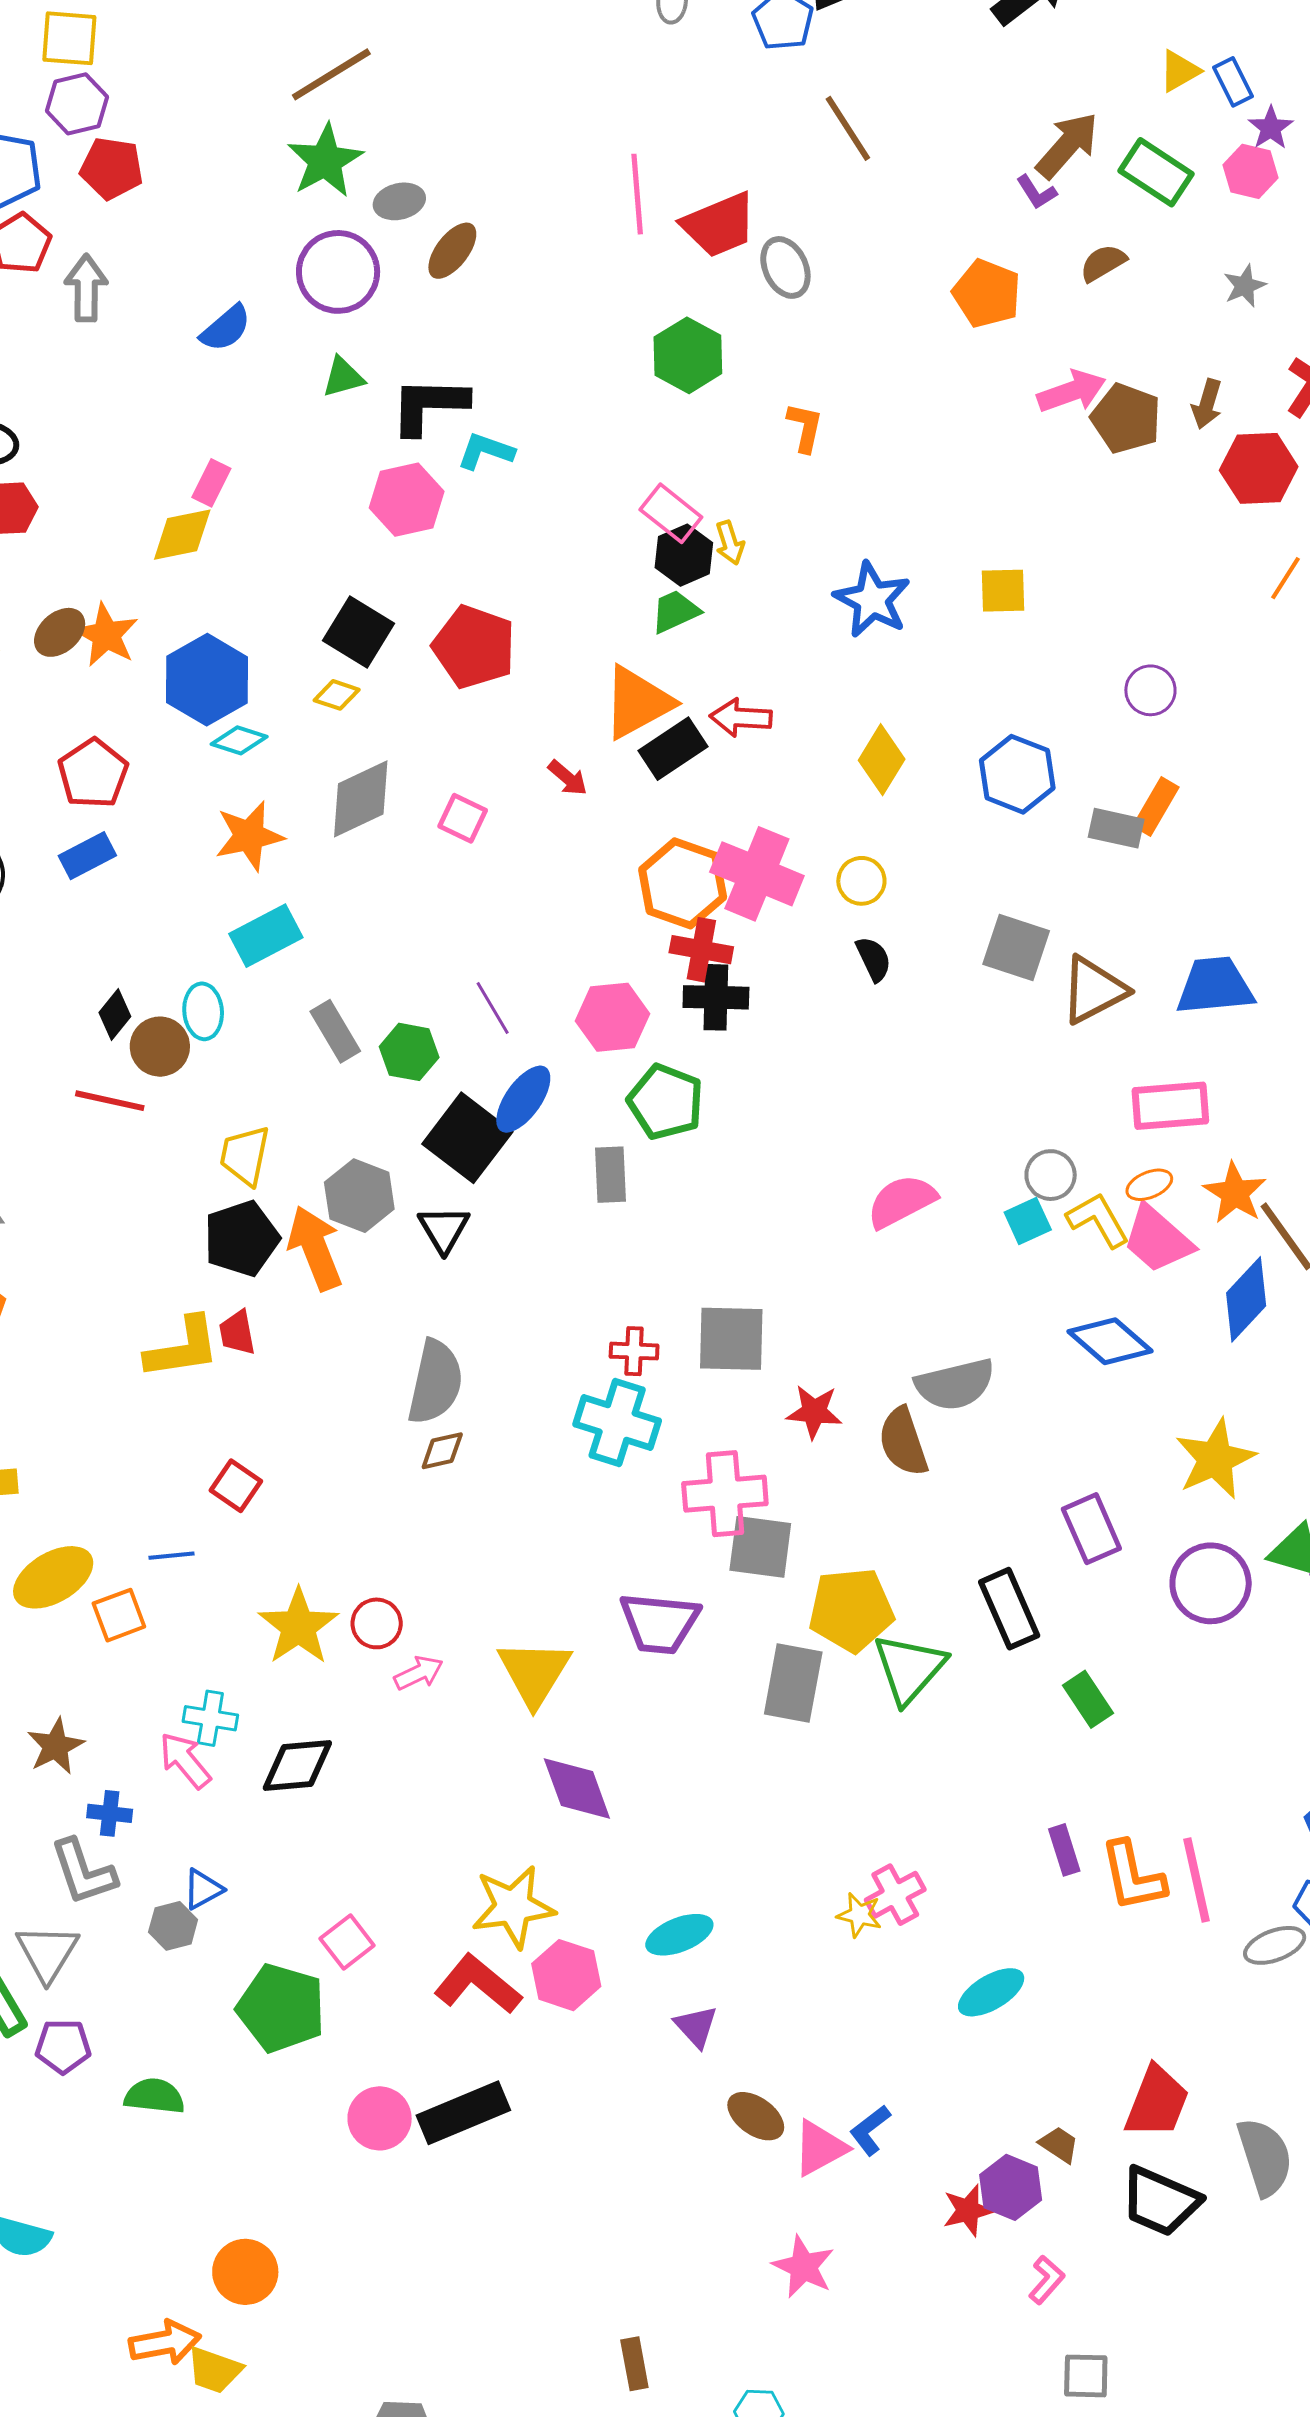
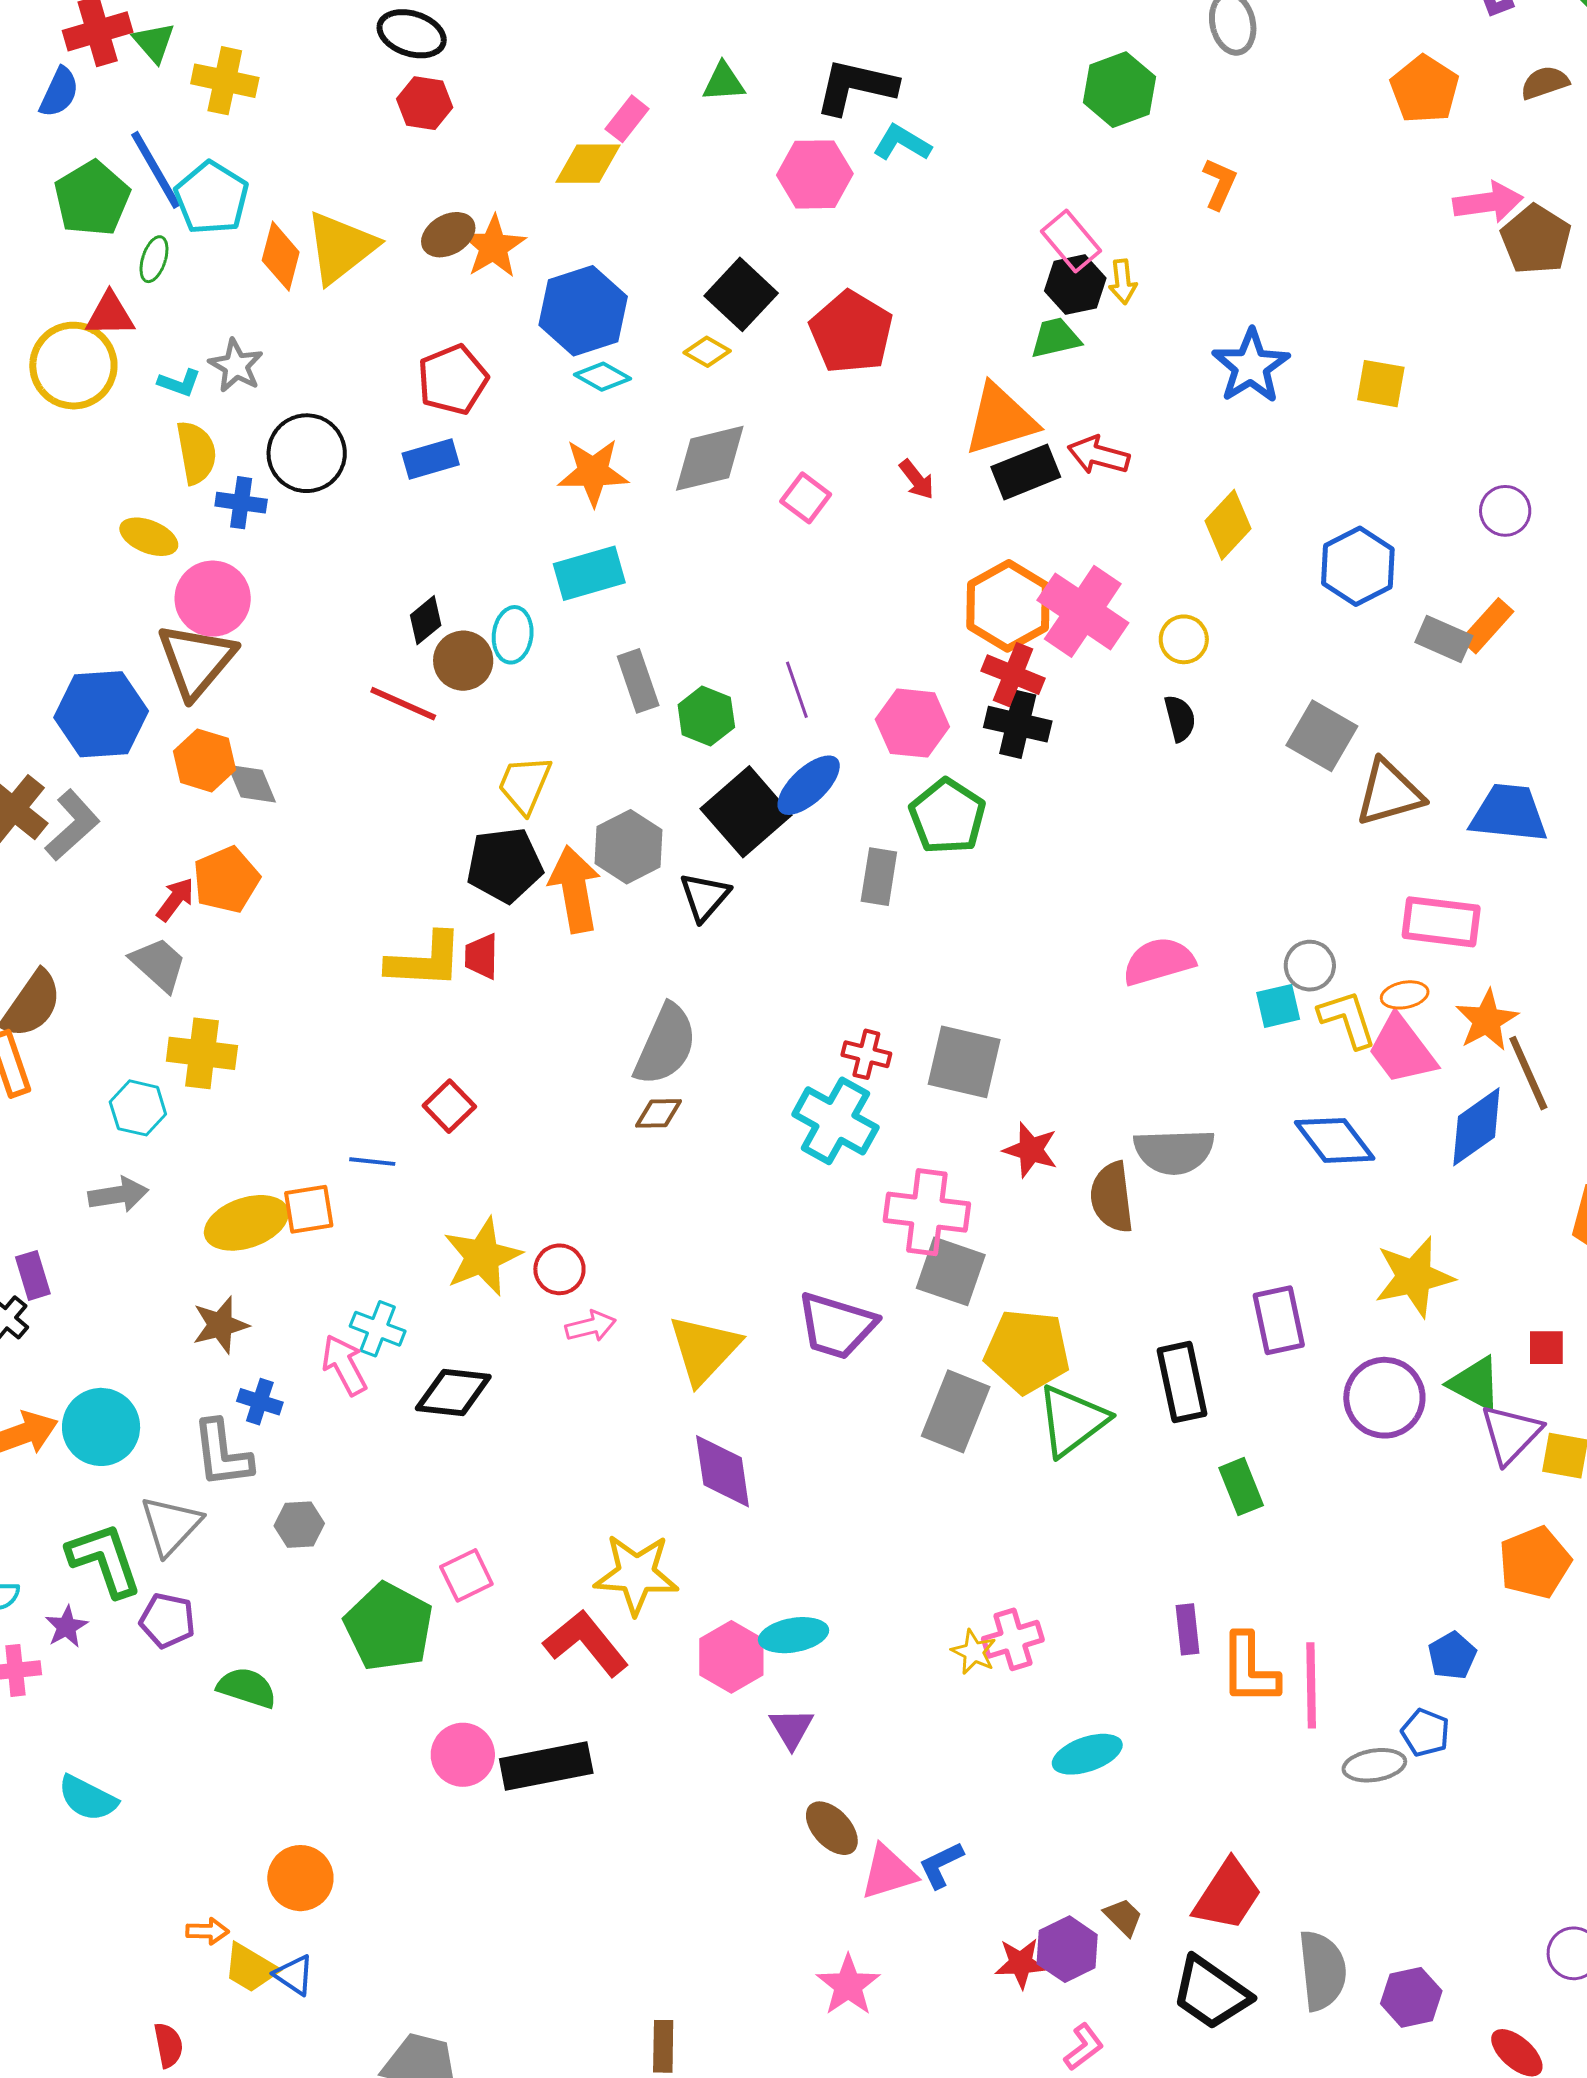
green triangle: (343, 377) -> (724, 82), moved
yellow ellipse: (53, 1577) -> (246, 1223), moved
blue triangle: (203, 1889) -> (294, 1975), moved, turned 51
pink hexagon: (566, 1975) -> (731, 1657), moved
orange arrow: (165, 2343) -> (207, 1931), size x0.6

